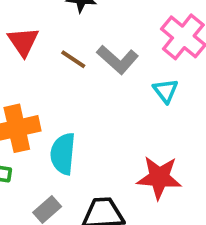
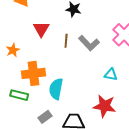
brown line: (73, 59) -> (66, 41), turned 56
cyan triangle: (166, 91) -> (111, 75), moved, turned -48

